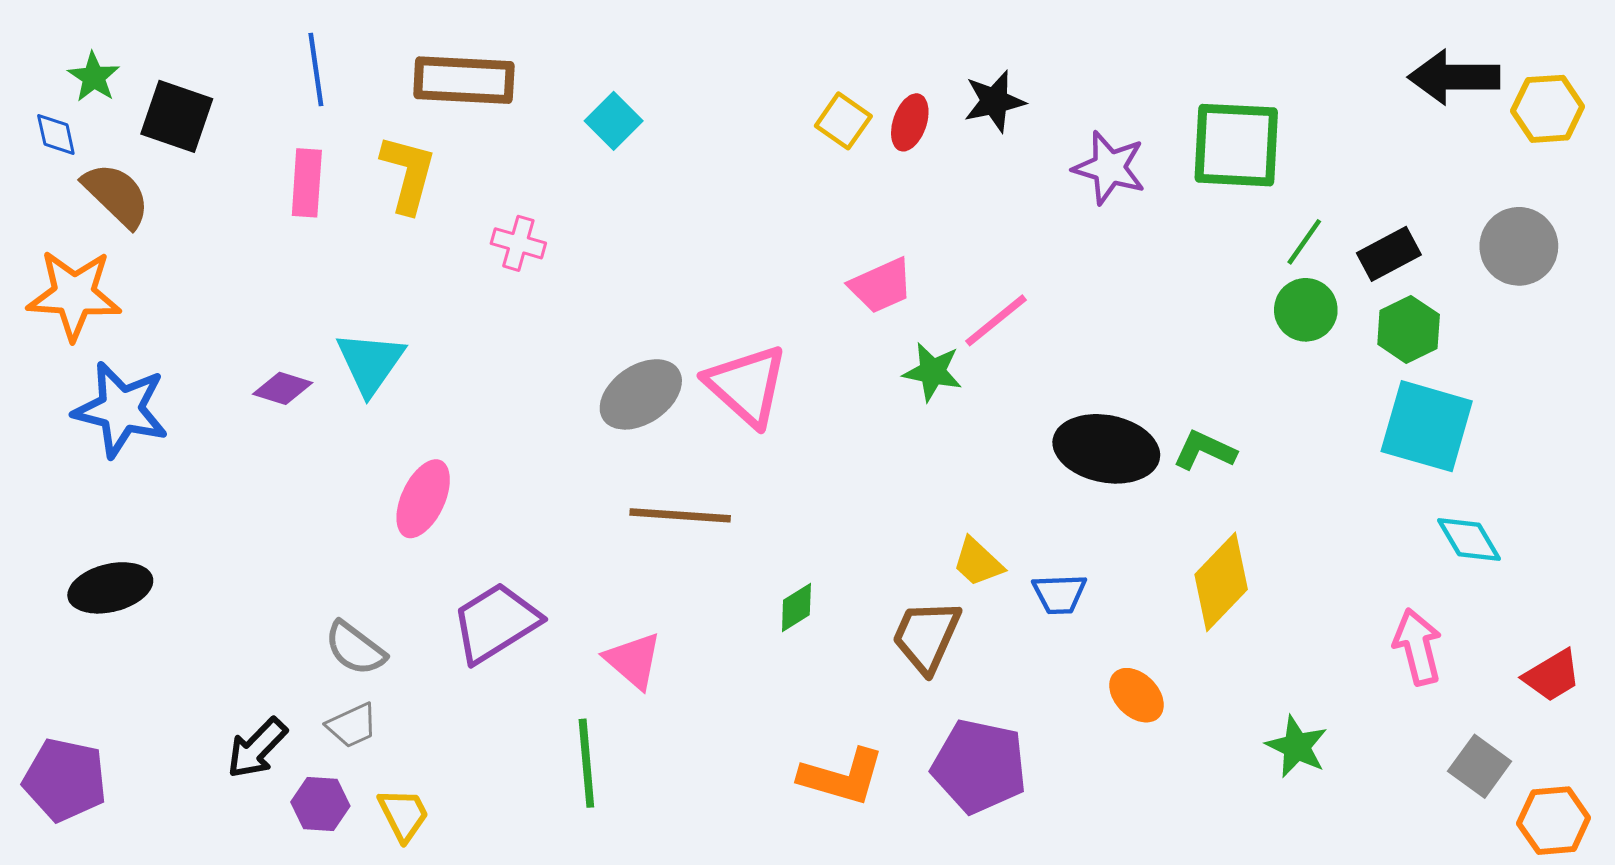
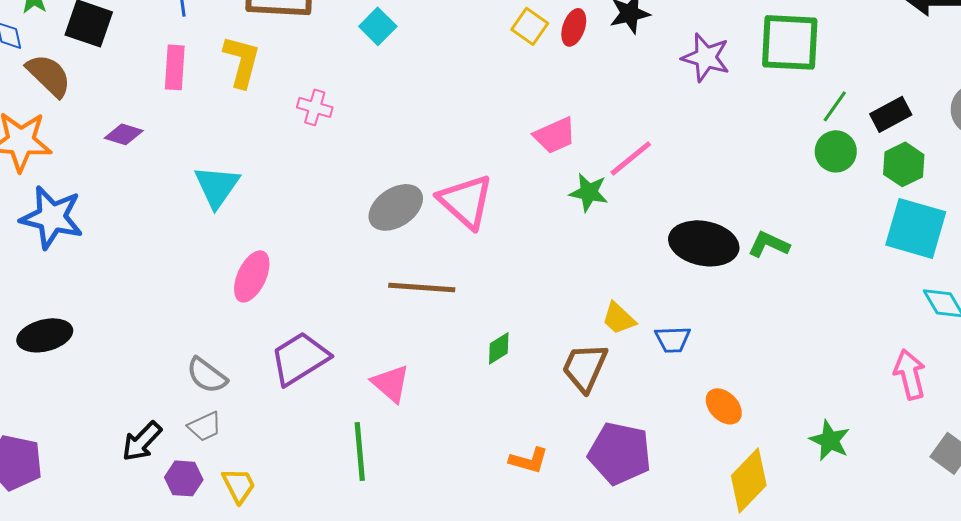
purple diamond: (283, 388) -> (124, 134), moved
yellow diamond: (1221, 582) -> (749, 480), moved
orange L-shape: (842, 777) -> (529, 460), size x0.7

